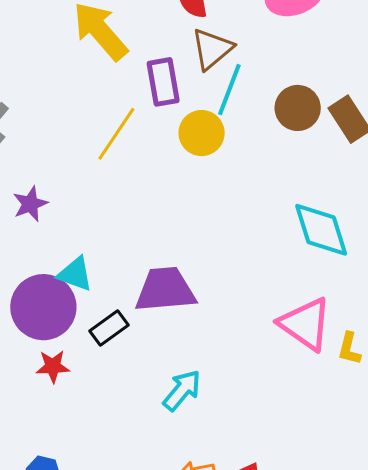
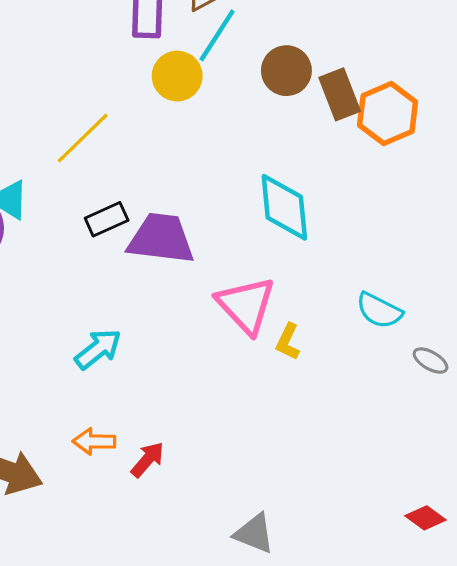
yellow line: (116, 134) -> (83, 138), moved
purple trapezoid: (165, 290) -> (161, 239), moved
black rectangle: (109, 328) -> (107, 219), moved

